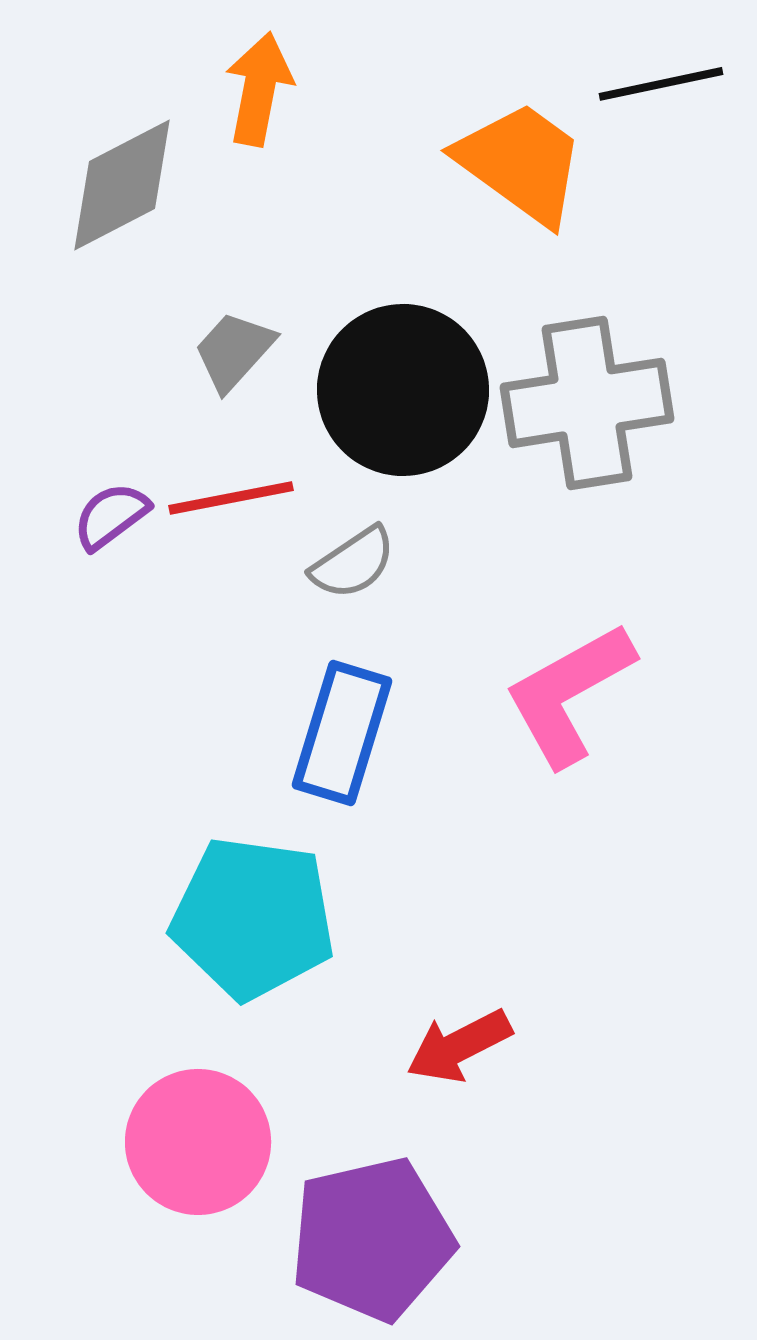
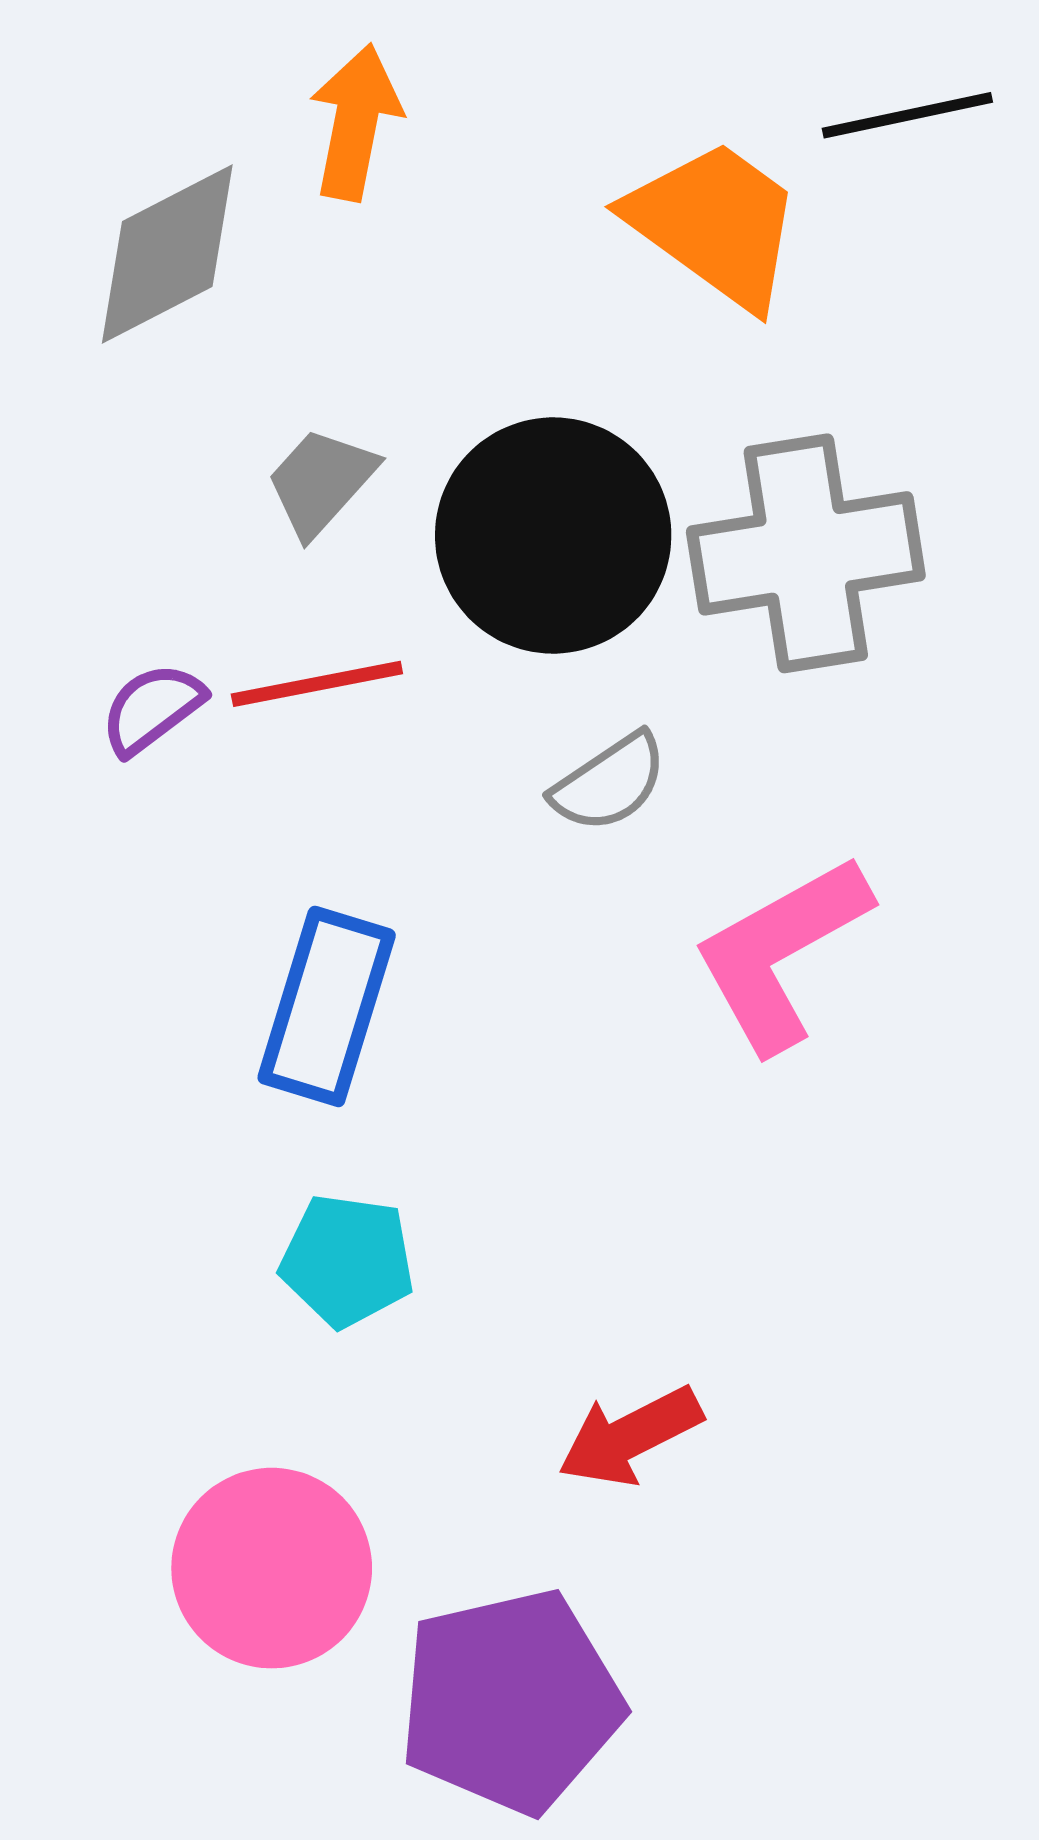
gray semicircle: (353, 563) -> (609, 783), moved
blue rectangle: (342, 733) -> (327, 1006), moved
cyan pentagon: (253, 918) -> (347, 1261), size x0.6

